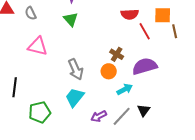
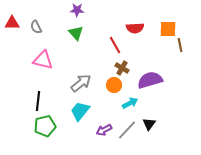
red line: (145, 31) -> (115, 45), moved
gray arrow: (76, 69) -> (81, 83), turned -105
black line: (15, 87) -> (38, 101), moved

